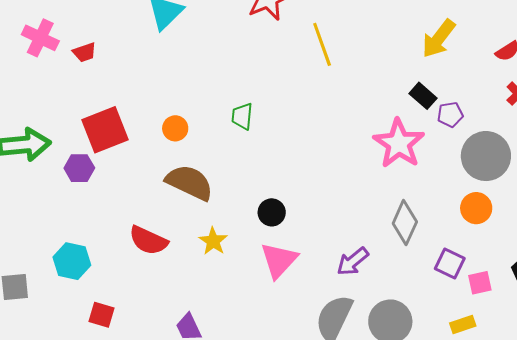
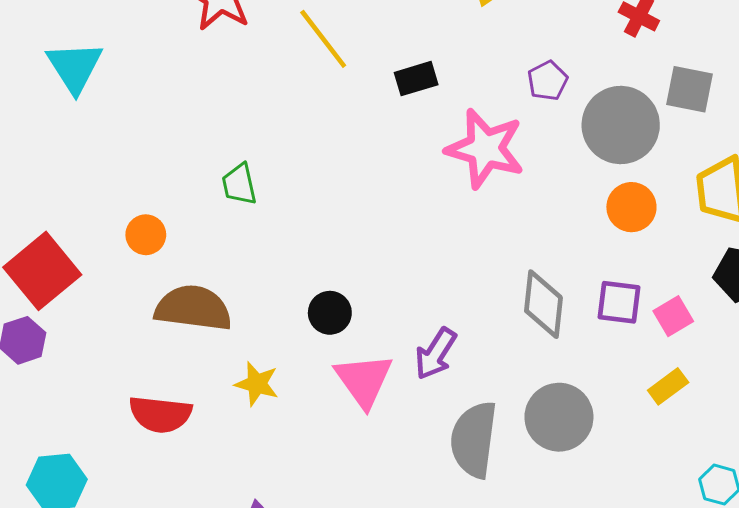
black rectangle: (423, 96) -> (416, 79), moved, turned -40
gray diamond: (405, 223) -> (543, 304), moved
purple arrow: (353, 261) -> (436, 354), moved

